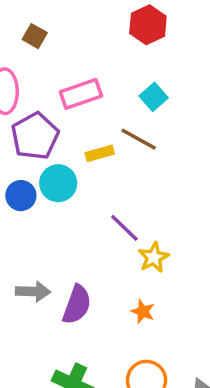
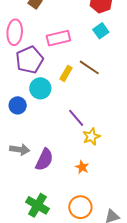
cyan square: (154, 97) -> (101, 31), moved
yellow rectangle: (100, 153) -> (66, 73), turned -49
blue circle: (21, 196) -> (18, 105), moved

